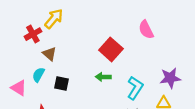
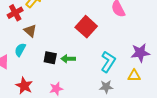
green arrow: (103, 77) -> (68, 59), moved
black square: (62, 83) -> (50, 58), moved

